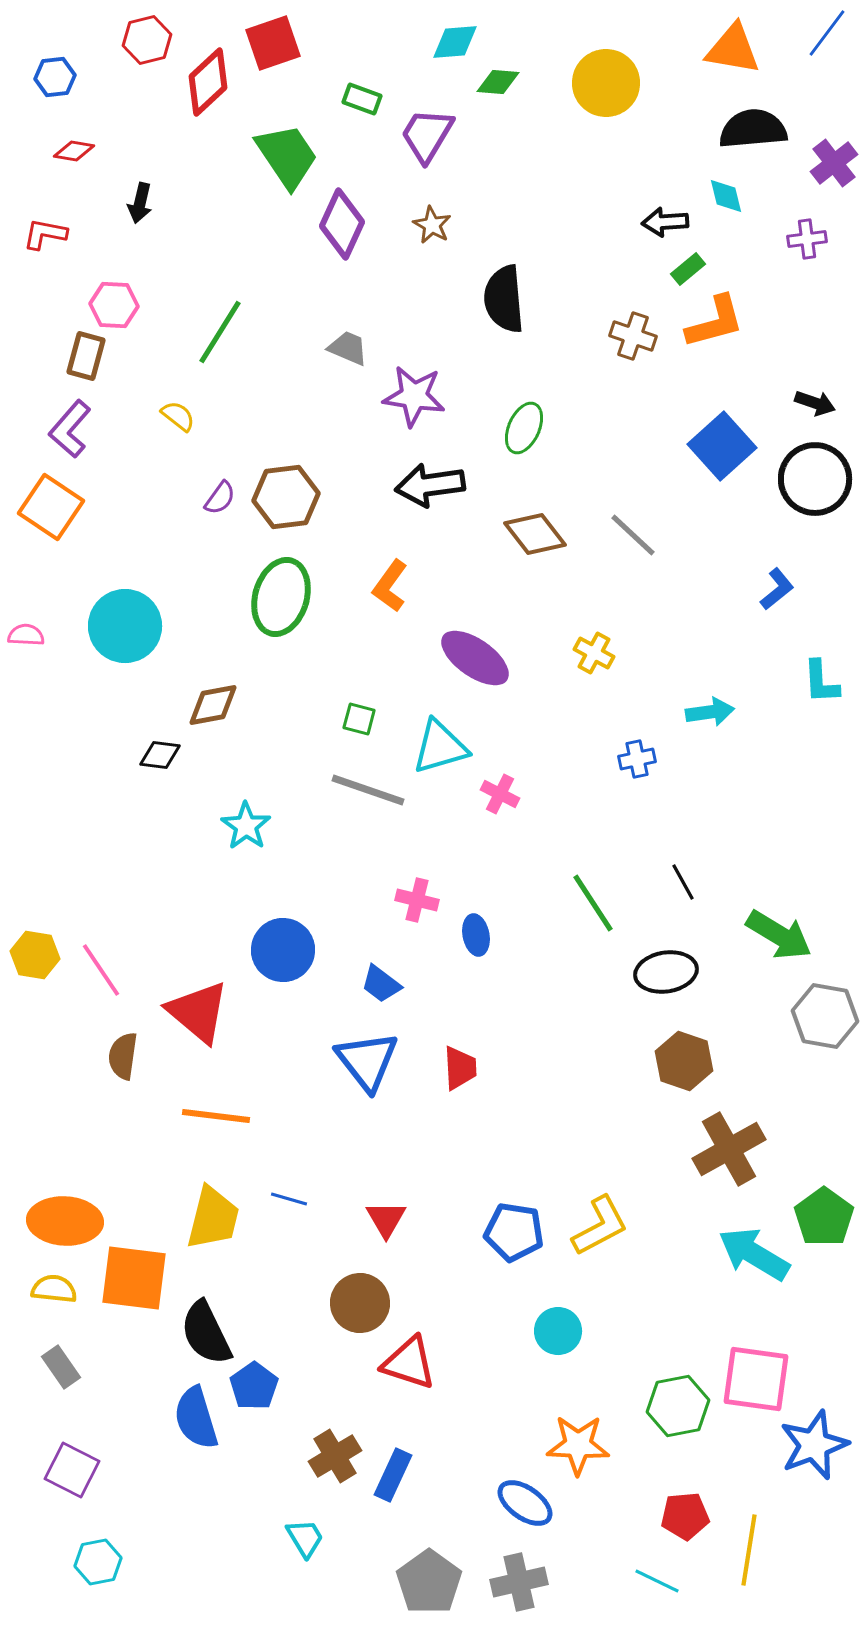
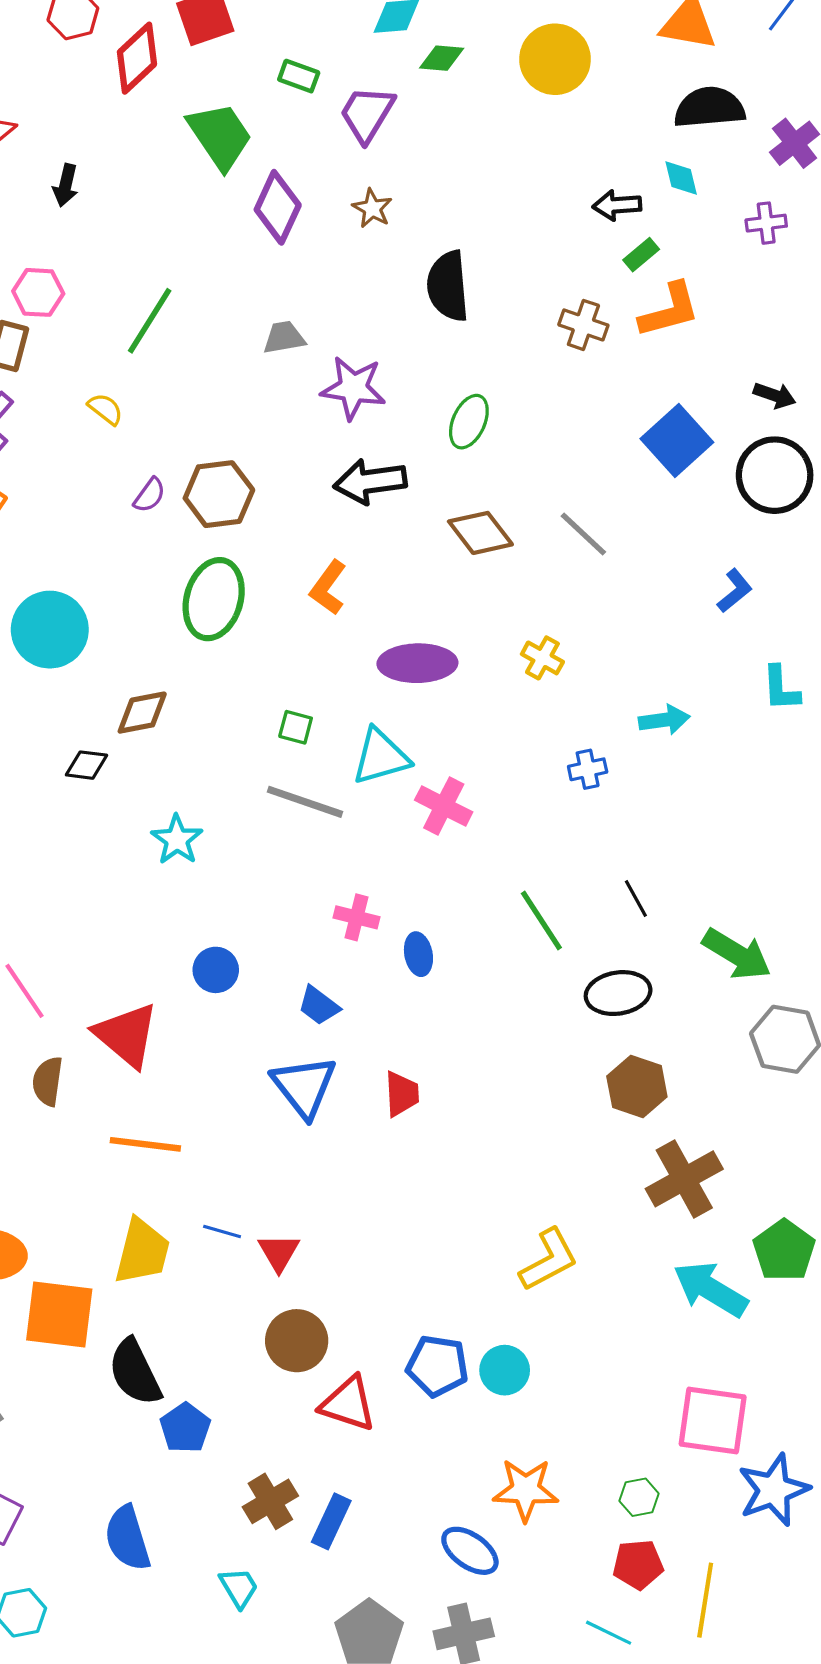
gray trapezoid: (348, 348) -> (284, 338), turned -33
purple ellipse: (475, 658) -> (417, 663), turned -36
pink cross: (500, 794) -> (444, 806), size x1.4
blue circle: (283, 950) -> (216, 970), size x0.7
red triangle: (386, 1219) -> (279, 1252), moved
blue pentagon: (514, 1232) -> (437, 1366), moved
green hexagon: (678, 1406) -> (639, 1497), moved, size x0.6
blue semicircle: (196, 1418) -> (128, 1538), moved

